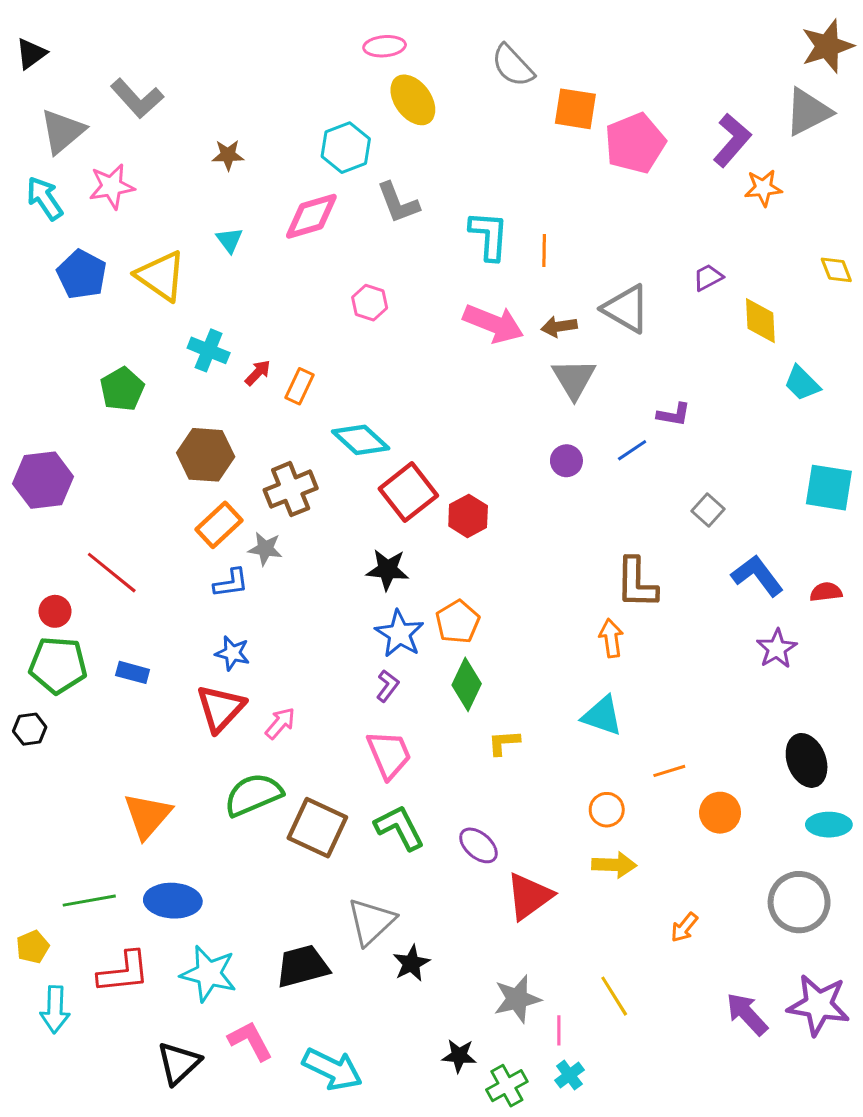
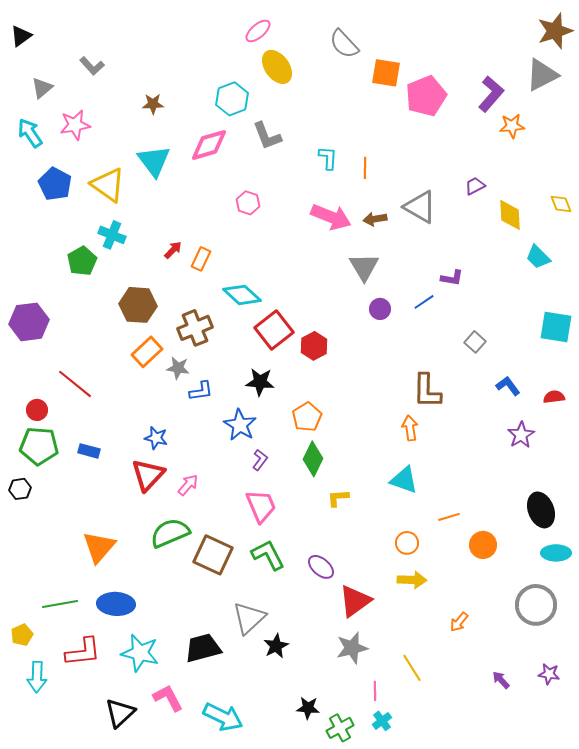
pink ellipse: (385, 46) -> (258, 31), turned -36
gray L-shape: (137, 98) -> (92, 66), size x0.7
gray triangle: (62, 131) -> (42, 88), size x0.7
cyan L-shape: (489, 236) -> (328, 158), size x0.7
cyan triangle: (229, 240) -> (154, 161), size x1.8
yellow diamond: (836, 270) -> (561, 204), moved
cyan cross: (209, 350) -> (112, 235), moved
gray triangle: (574, 379) -> (364, 267), moved
blue L-shape: (757, 576) -> (508, 386), size x0.7
blue L-shape: (231, 583) -> (201, 391), moved
blue star: (399, 634) -> (240, 425), moved
gray star: (517, 999) -> (352, 648), moved
purple star: (818, 1005) -> (549, 674), size x0.5
purple arrow: (747, 1014) -> (501, 680), size x0.6

